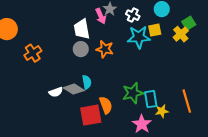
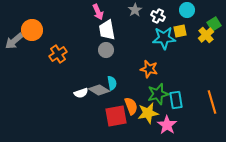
pink arrow: (101, 16) -> (98, 12), moved
orange star: (105, 49) -> (149, 69), moved
yellow star: (162, 111) -> (148, 113), moved, size x1.5

